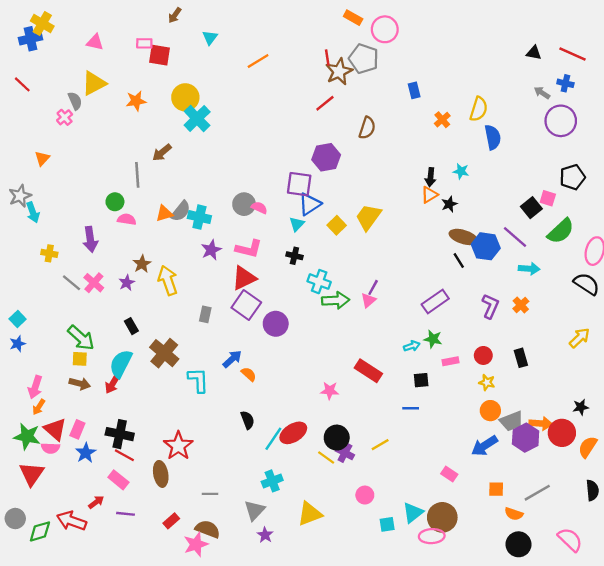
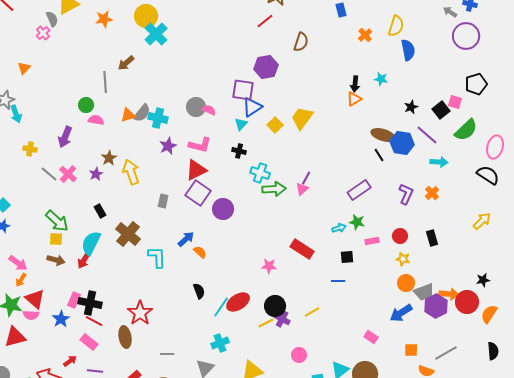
black star: (449, 204) -> (411, 107), moved
purple arrow: (90, 239) -> (65, 137), turned 30
pink arrow: (35, 387) -> (18, 263), turned -72
pink rectangle: (77, 429) -> (74, 300), moved
yellow line: (326, 458) -> (266, 323), turned -63
red triangle: (32, 474) -> (15, 337), turned 40

